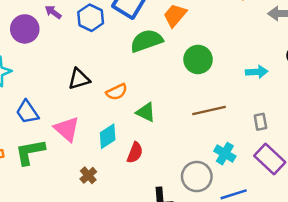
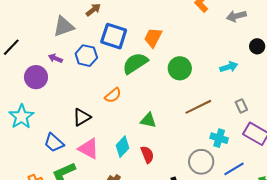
black triangle: (79, 79) -> (82, 117), moved
orange semicircle: (117, 92) -> (113, 95), moved
red semicircle: (135, 153) -> (147, 155), turned -30

